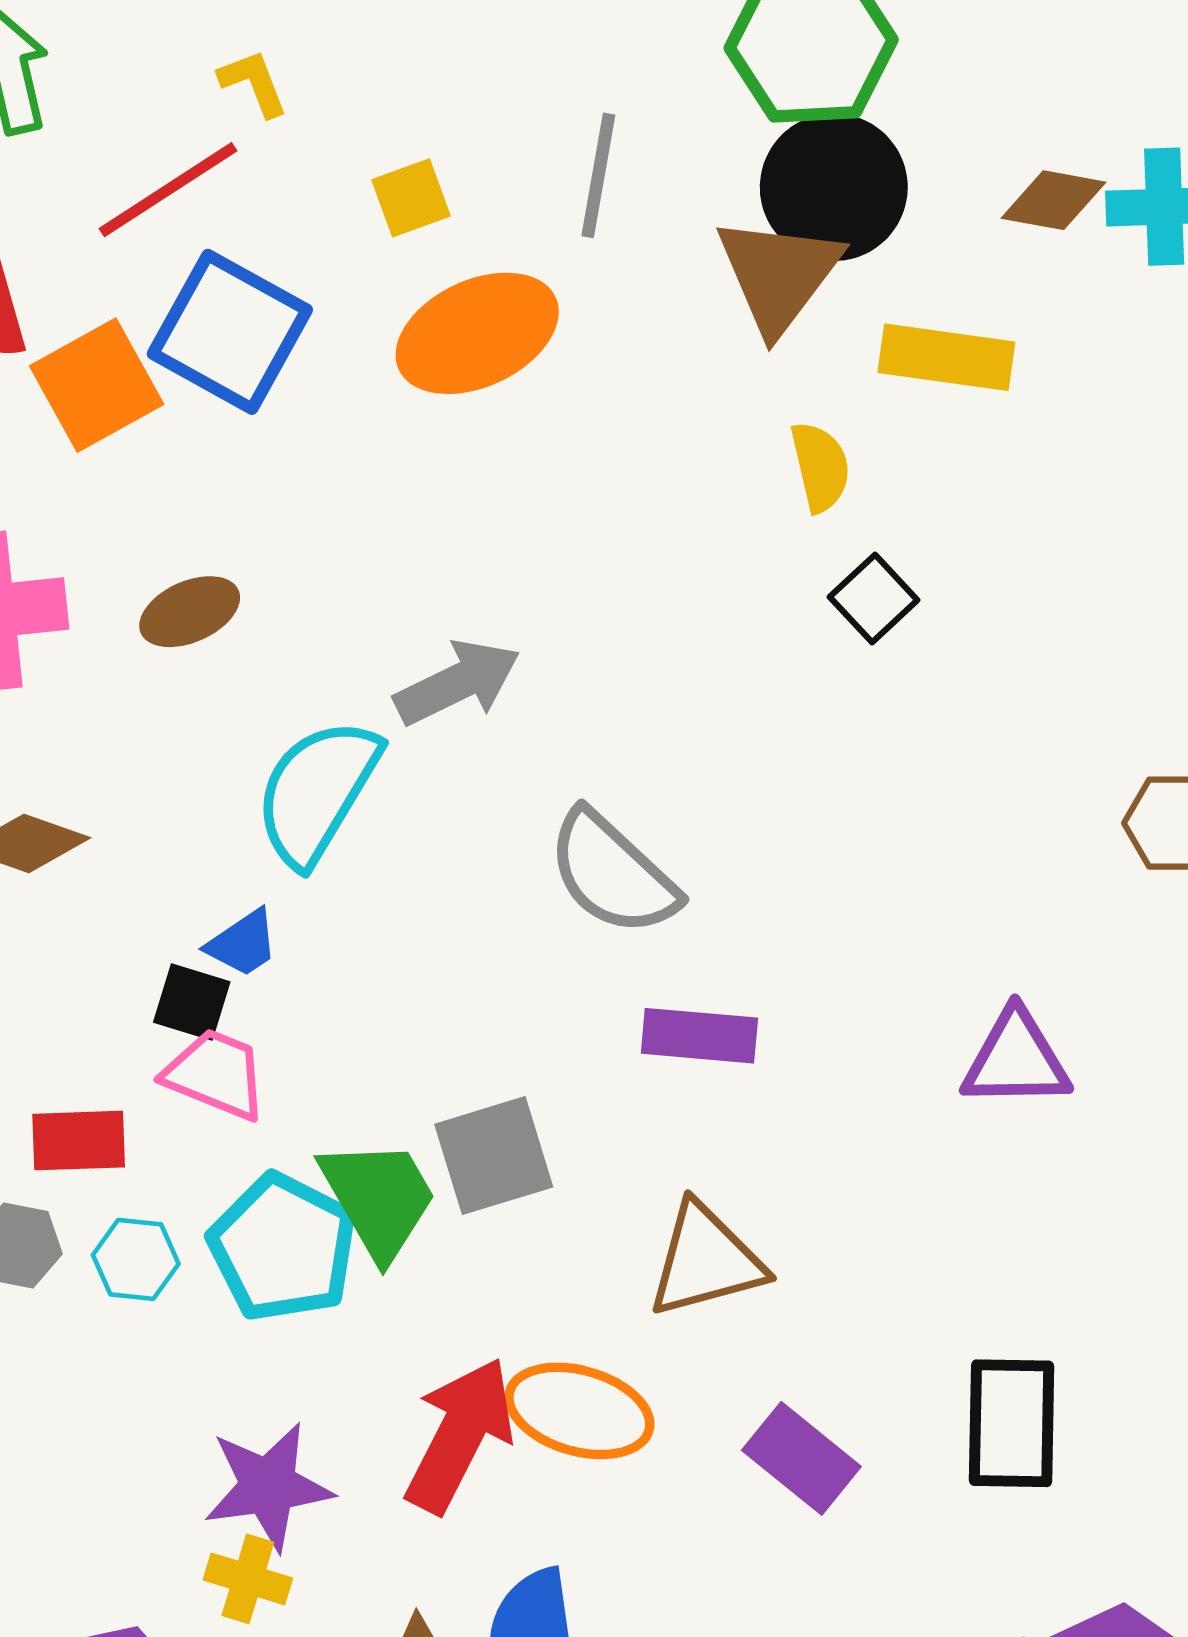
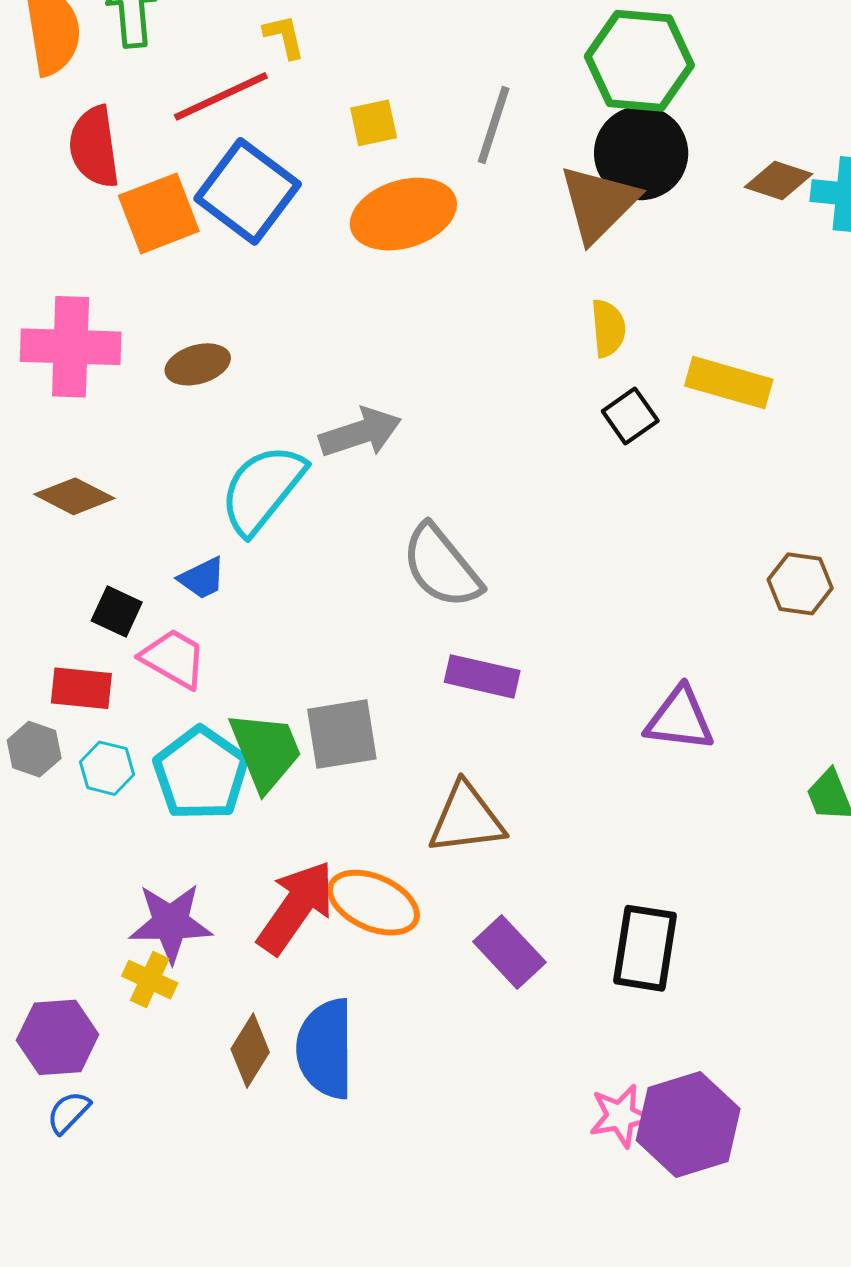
yellow rectangle: (946, 357) -> (729, 383), moved
black square: (192, 1002) -> (117, 611), moved

